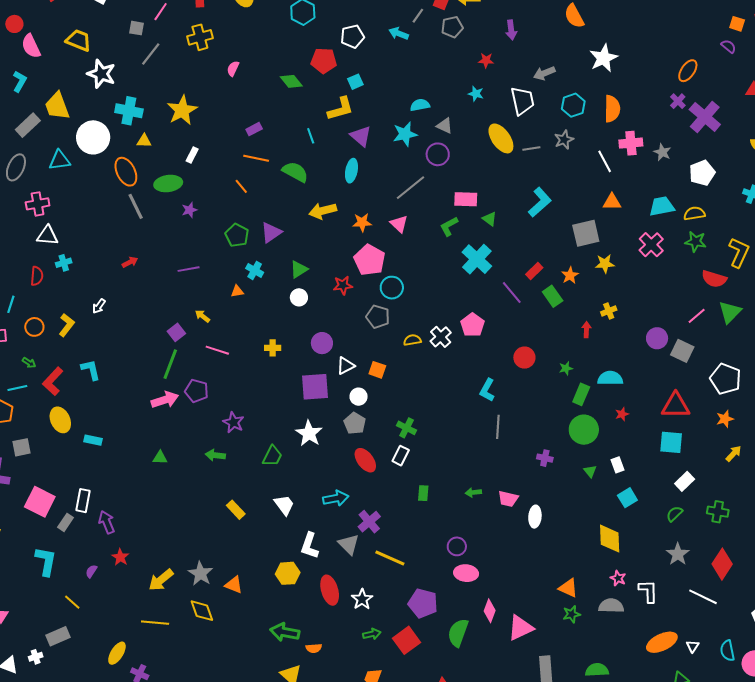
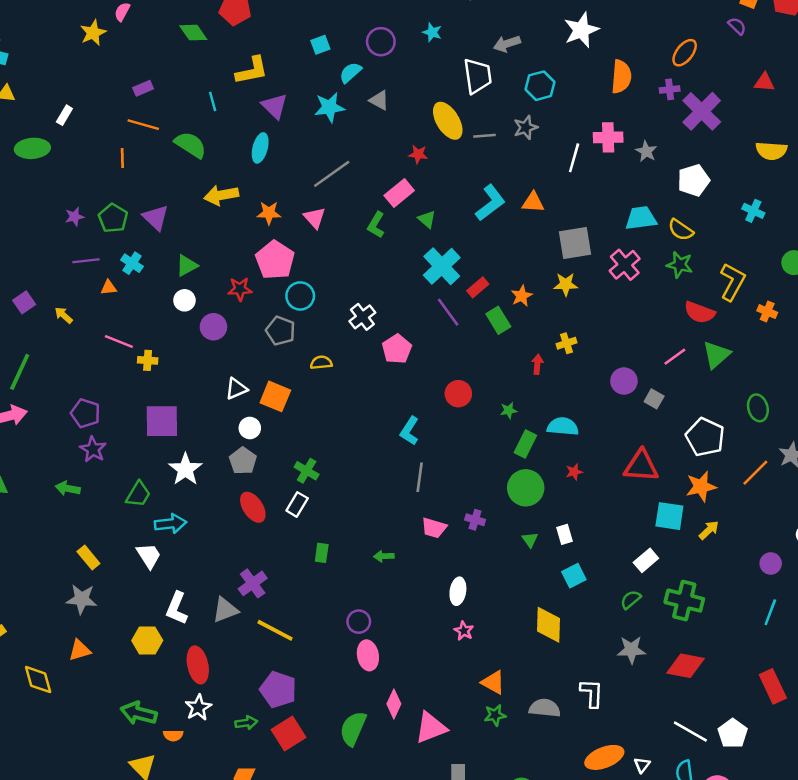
red star: (486, 60) -> (418, 154), moved
cyan square: (355, 82) -> (320, 45), moved
cyan star: (476, 94) -> (432, 32), moved
purple cross: (678, 101) -> (670, 89), turned 35
cyan semicircle: (420, 105) -> (350, 73), turned -36
orange semicircle: (612, 109) -> (621, 77), moved
yellow star: (182, 110) -> (93, 33), moved, size x0.7
purple circle: (438, 154) -> (381, 42), moved
white line: (605, 161) -> (574, 158), turned 40
orange line: (241, 186) -> (122, 158), turned 35
pink rectangle: (466, 199) -> (399, 193), turned -45
orange triangle: (612, 202) -> (533, 202), moved
purple star: (189, 210) -> (74, 217), moved
yellow semicircle: (694, 213) -> (681, 230), turned -140
green L-shape: (449, 226) -> (376, 225), turned -35
purple triangle: (271, 232) -> (156, 218), turned -45
gray square: (586, 233) -> (575, 243), moved
cyan cross: (477, 259) -> (442, 266), moved
purple line: (189, 269) -> (86, 261), moved
purple square: (176, 332) -> (24, 302), moved
white cross: (441, 337) -> (362, 317), moved
purple circle: (322, 343) -> (213, 327), moved
pink line: (217, 350) -> (119, 341), moved
gray square: (682, 351) -> (654, 399), size x0.7
orange square: (377, 370) -> (275, 396), size x1.4
purple square: (315, 387) -> (162, 421), moved
purple pentagon: (197, 391) -> (85, 413), moved
orange star: (725, 419) -> (701, 487), size x1.4
cyan square: (671, 442) -> (669, 516), moved
cyan arrow: (336, 498) -> (171, 524), moved
pink trapezoid: (508, 499) -> (434, 528), moved
green cross: (718, 512) -> (684, 601), size x1.4
gray triangle: (349, 544) -> (225, 610), turned 50
gray star: (678, 554) -> (631, 650), turned 30
red diamond: (722, 564) -> (686, 666), turned 64
pink ellipse: (466, 573) -> (368, 655), turned 70
gray star: (200, 574) -> (82, 599), moved, turned -30
pink star: (618, 578) -> (464, 631), moved
orange triangle: (234, 585) -> (80, 650), turned -42
white line: (703, 597) -> (690, 732), moved
white star: (362, 599) -> (198, 708), moved
purple pentagon: (423, 603) -> (278, 690), moved

